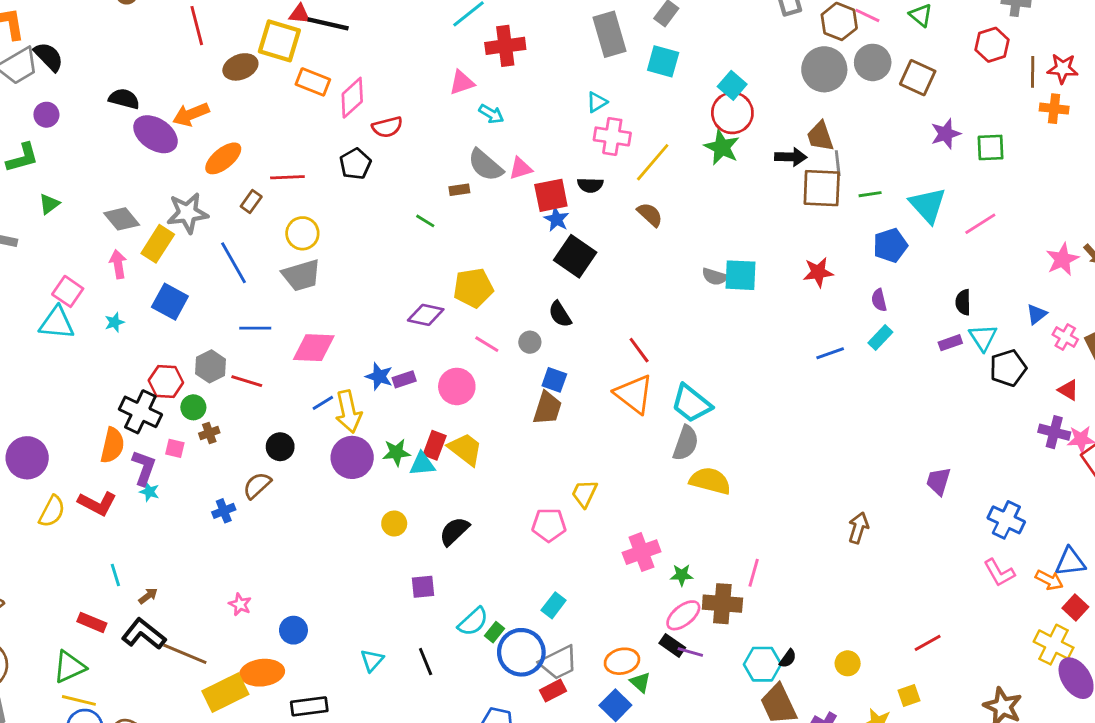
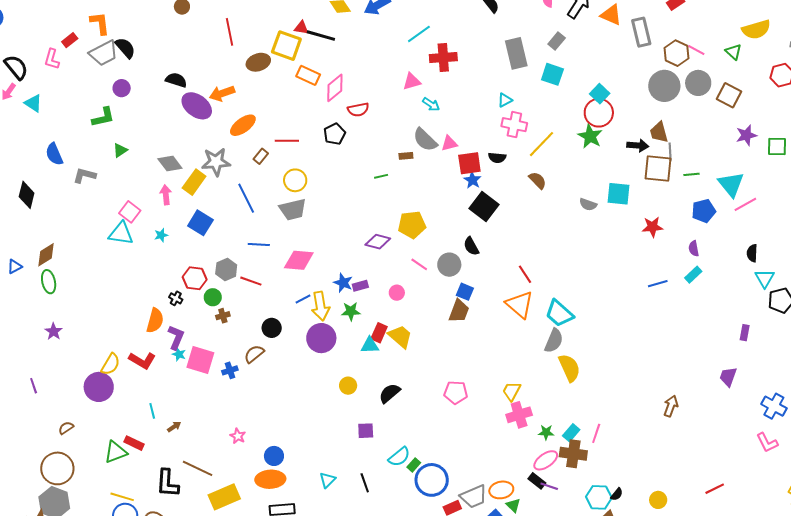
green line: (425, 221) -> (381, 176), turned -48
pink line: (980, 224) -> (745, 204), moved
cyan square: (740, 275) -> (618, 194), moved
gray semicircle: (715, 277) -> (588, 204), moved
gray circle: (530, 342) -> (449, 265), size x1.5
purple rectangle: (950, 343) -> (745, 333), moved, turned -63
pink circle: (457, 386) -> (397, 293), size x0.6
black cross: (140, 412) -> (176, 298), size x0.5
pink square: (175, 448) -> (200, 360), moved, size x2.0
green star: (396, 452) -> (351, 311), moved
purple circle: (27, 458) -> (99, 387), moved
yellow semicircle: (710, 481) -> (569, 368), turned 48
yellow trapezoid: (584, 493) -> (512, 391), moved
cyan rectangle: (554, 605) -> (571, 433), moved
black L-shape: (144, 634) -> (167, 483), moved, turned -128
gray trapezoid: (559, 663) -> (474, 497), moved
green triangle: (69, 667) -> (116, 452), moved
orange ellipse: (262, 673) -> (270, 479), moved

